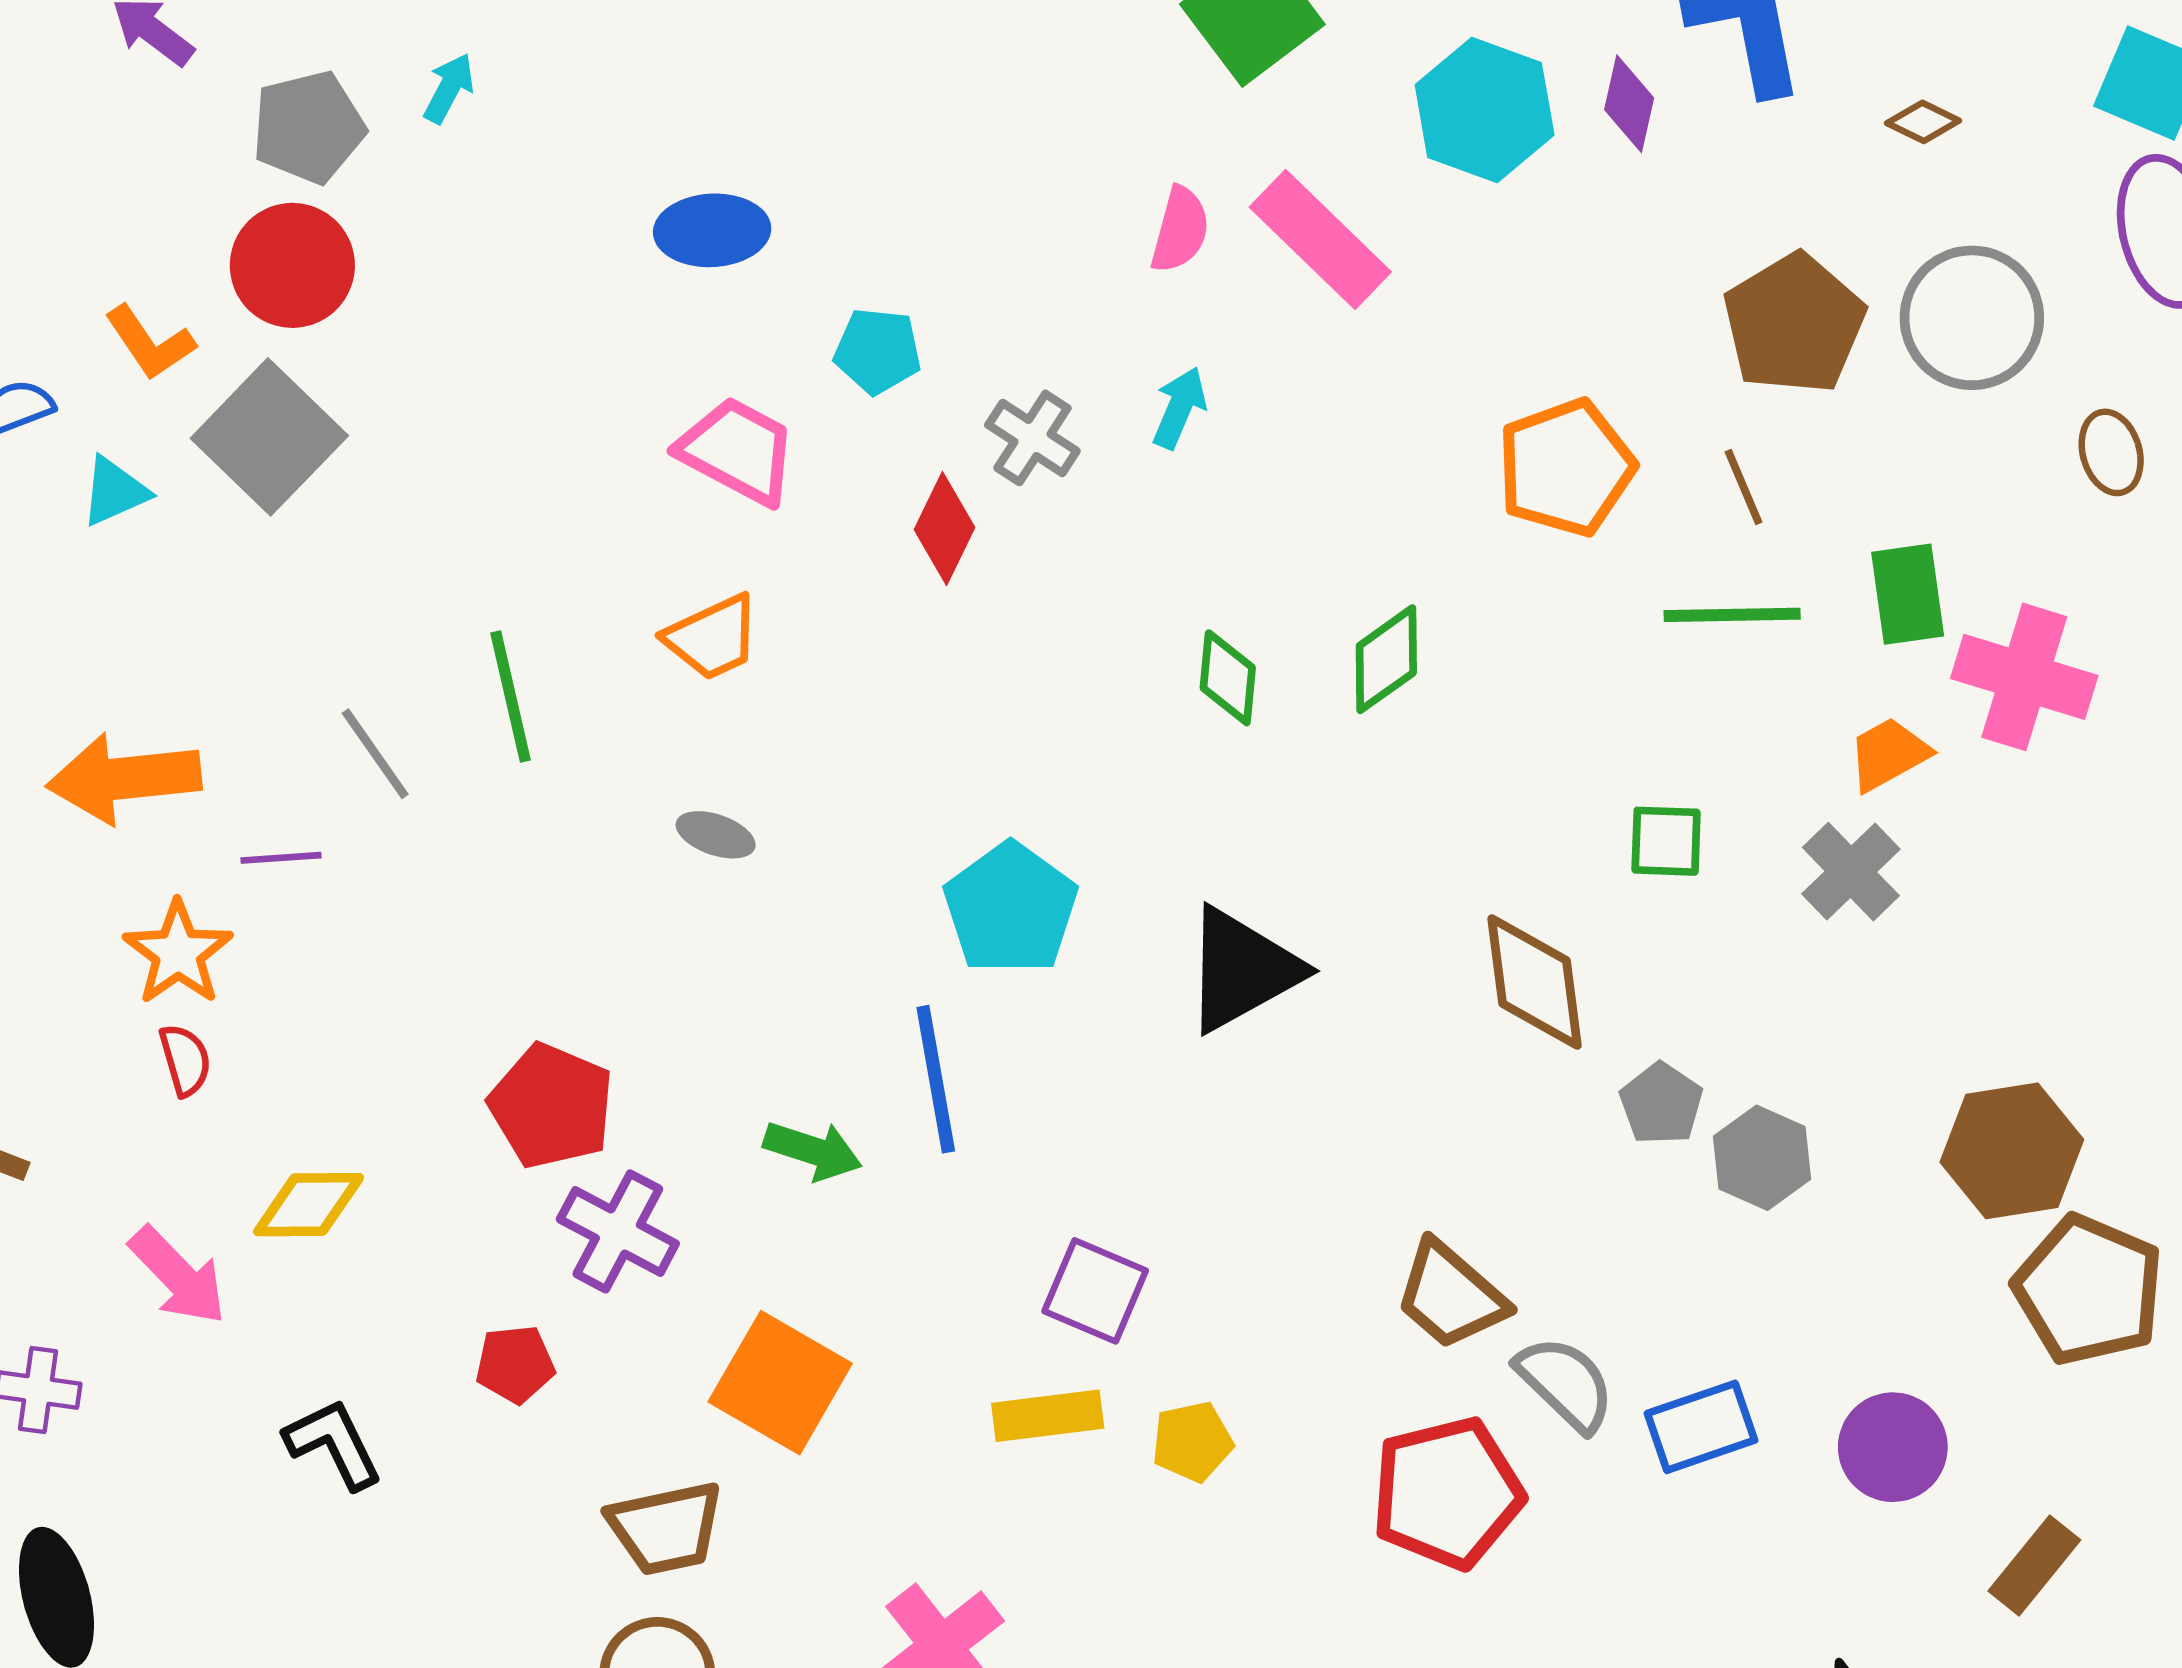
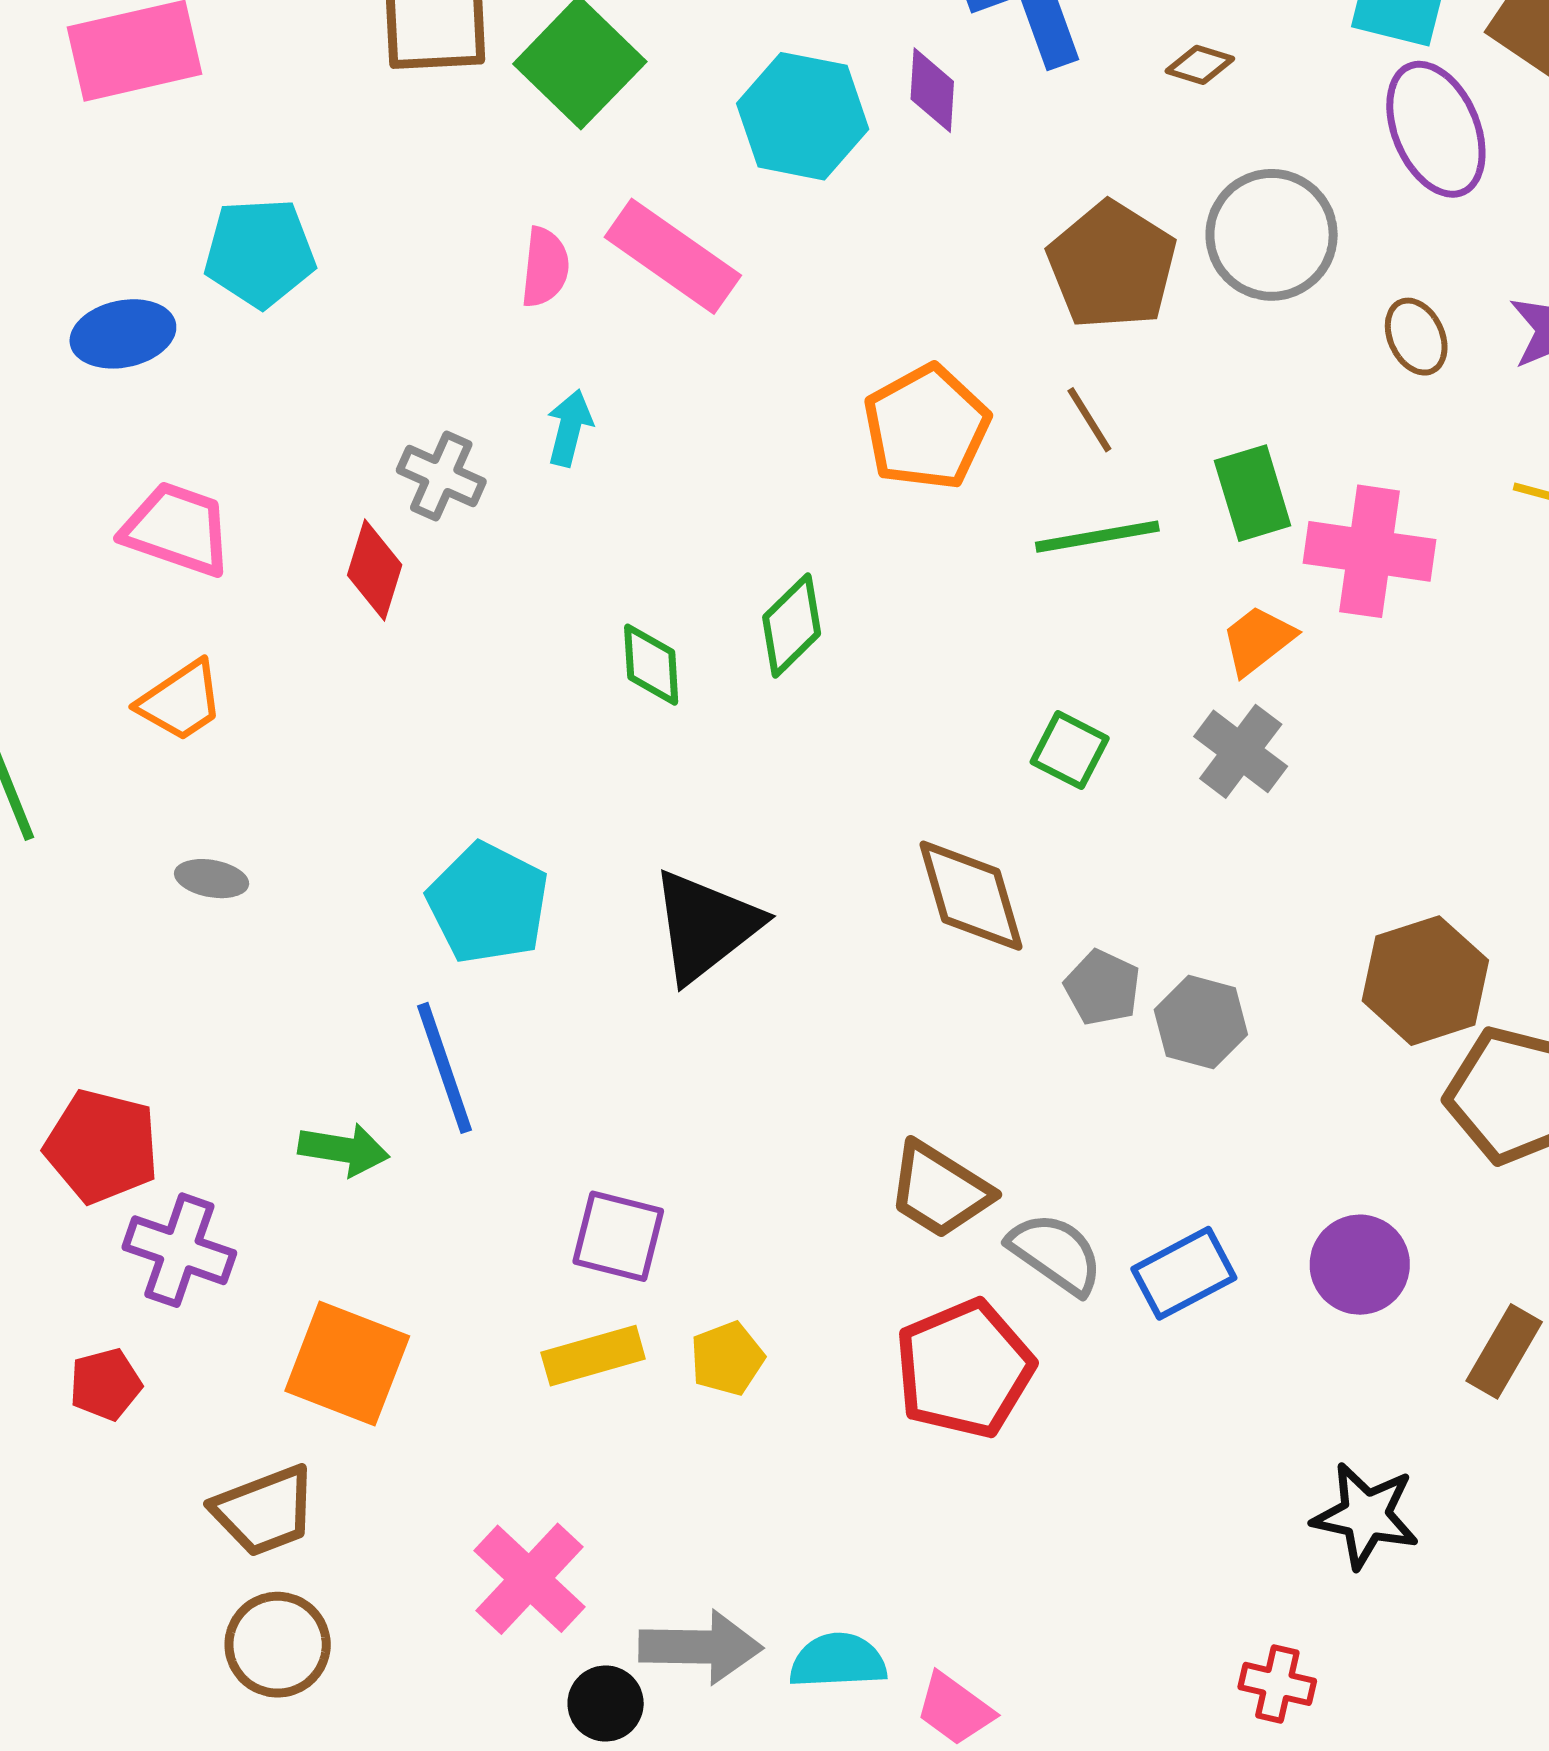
cyan pentagon: (878, 351) -> (260, 253), moved, size x1.4
green square: (1666, 841) -> (1070, 750), turned 34

